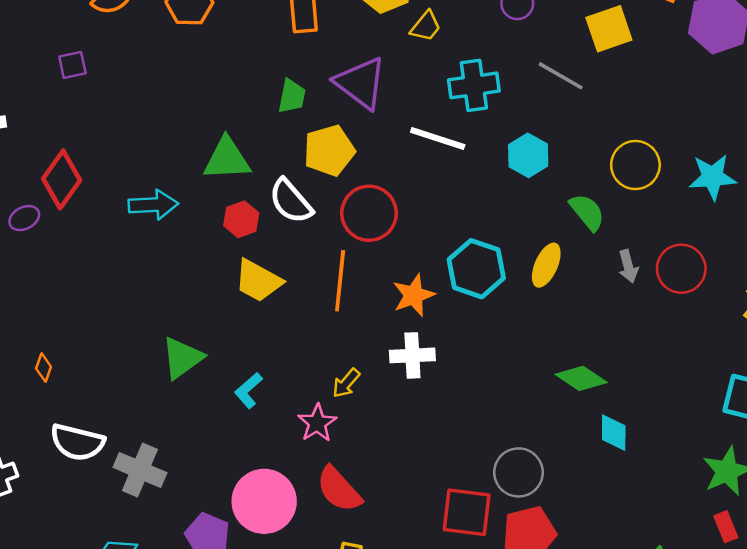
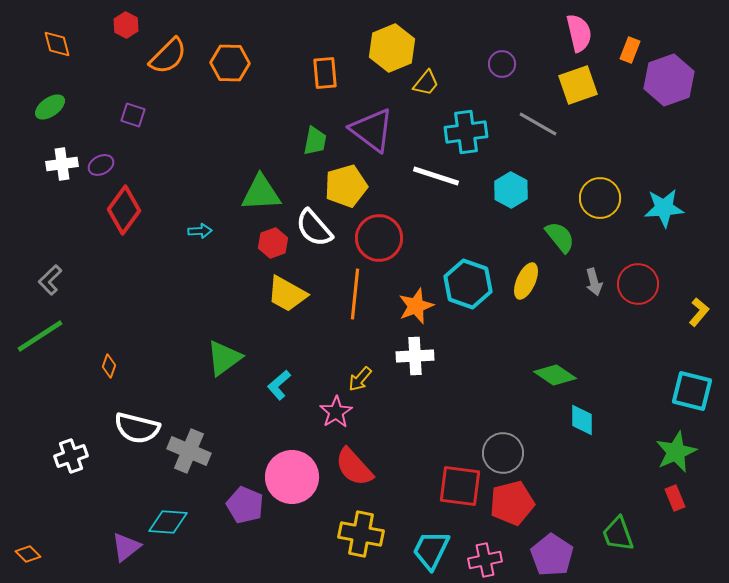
purple square: (72, 65) -> (133, 115), turned 30
cyan arrow: (153, 205) -> (200, 231), size x0.6
purple ellipse: (24, 218) -> (101, 165), moved

